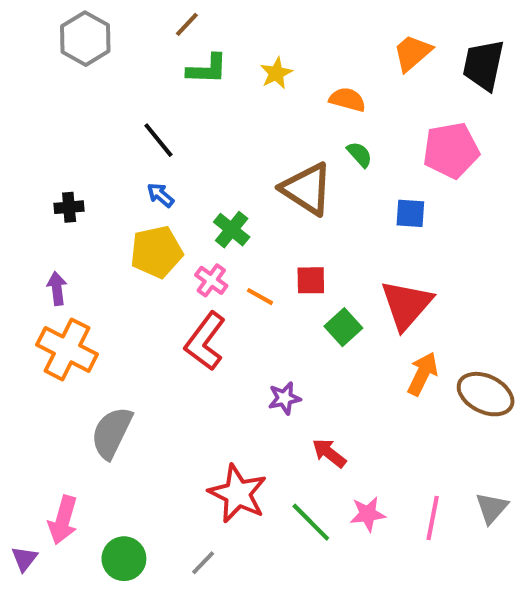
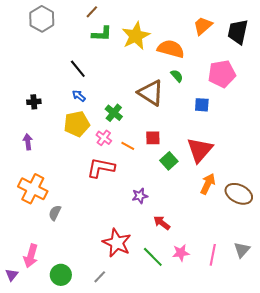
yellow star: (276, 73) -> (136, 36), size x1.8
orange semicircle: (347, 100) -> (171, 49), size x1.5
red L-shape: (205, 341) -> (101, 168), turned 64
orange cross: (67, 349) -> (33, 189), moved
gray semicircle: (112, 433) -> (55, 213), size x0.6

